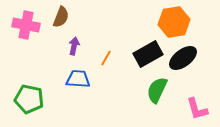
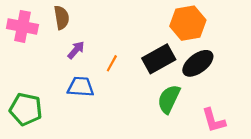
brown semicircle: (61, 17) -> (62, 18), turned -30
purple arrow: (74, 46) -> (76, 50), turned 30

